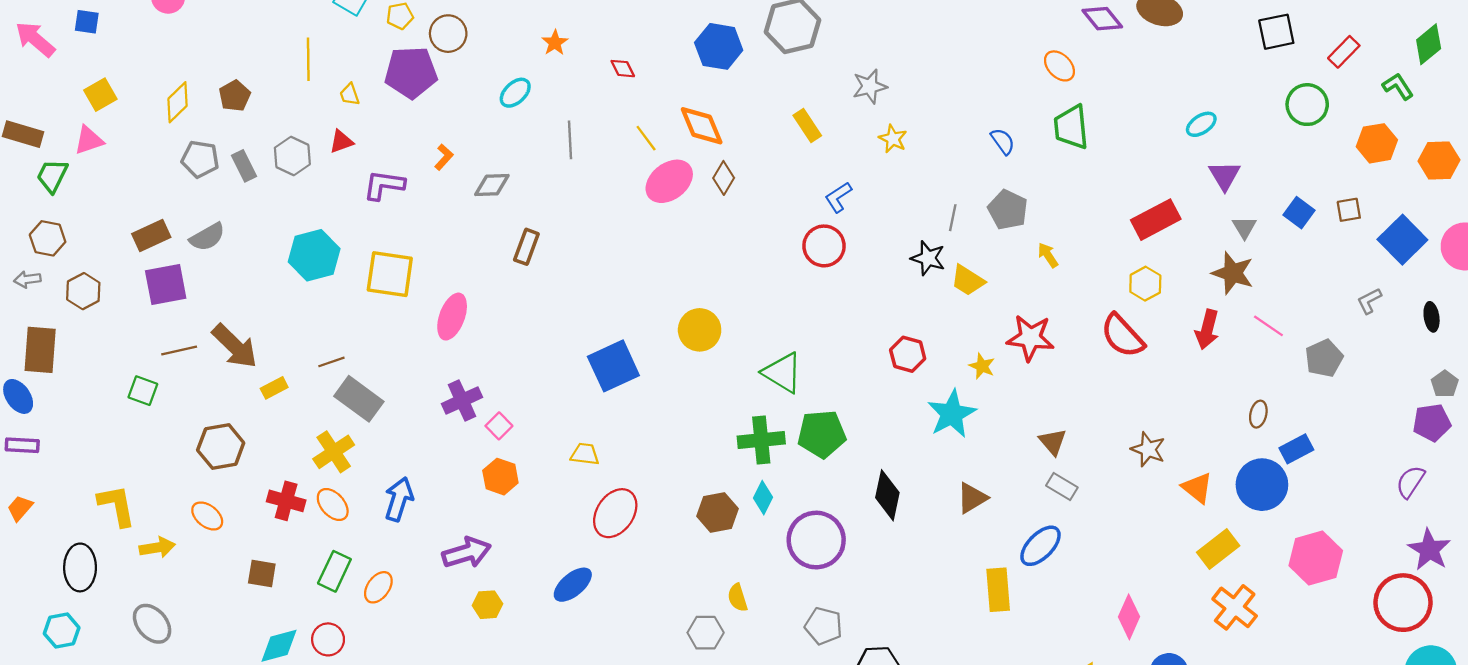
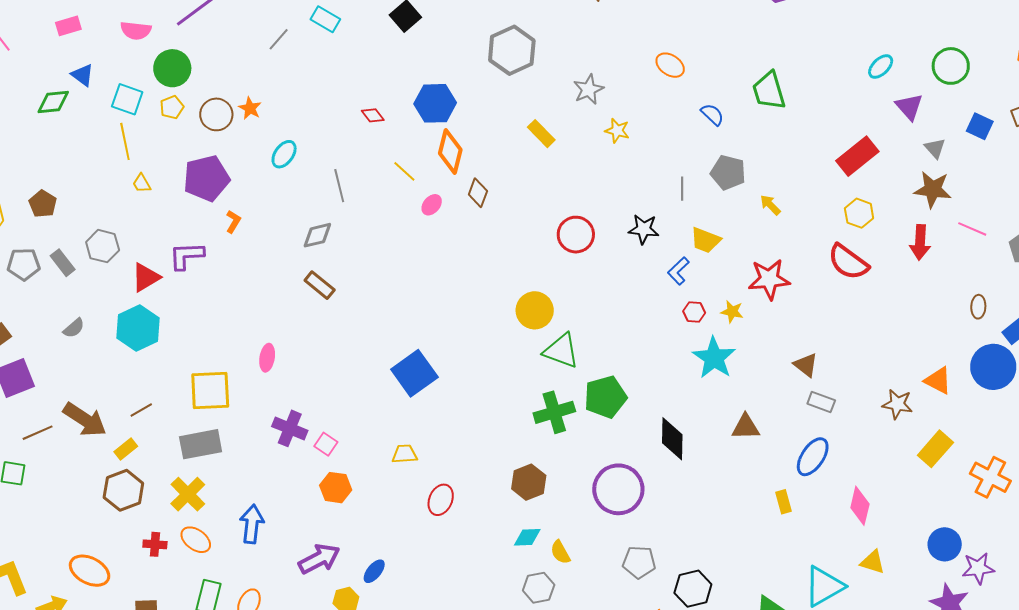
orange star: (555, 43) -> (250, 108), moved
blue hexagon: (719, 46) -> (435, 103), moved
yellow line: (308, 59) -> (125, 141), moved
orange ellipse: (1059, 66) -> (670, 65), moved
purple pentagon: (411, 72) -> (206, 178), moved
green circle: (1307, 105) -> (951, 66), moved
orange diamond: (702, 126) -> (450, 151), turned 48
red triangle: (341, 142) -> (146, 277), moved, size x1.4
pink ellipse: (669, 181) -> (432, 205), size x0.5
gray diamond: (492, 185) -> (317, 235), moved
blue L-shape: (838, 197) -> (678, 271), moved
gray semicircle: (207, 237) -> (74, 328), moved, size x0.7
brown rectangle: (526, 247) -> (320, 285), turned -60
black star: (928, 258) -> (644, 229), moved
yellow square: (390, 274) -> (210, 390), moved
pink ellipse: (452, 317) -> (267, 358), size x0.7
yellow circle: (700, 330) -> (535, 310), moved
red hexagon: (908, 354) -> (694, 312), moved, size x0.7
brown line: (331, 362) -> (141, 410), moved
gray rectangle: (359, 399) -> (201, 444), turned -36
purple cross: (462, 400) -> (290, 428), turned -32
brown hexagon: (221, 447) -> (123, 490), moved
brown star: (1148, 449) -> (897, 404), moved
cyan diamond: (763, 498) -> (527, 537), moved, turned 72
brown triangle: (972, 498) -> (746, 427), turned 40
red cross: (286, 501) -> (155, 544), size x0.7
red ellipse: (615, 513) -> (441, 500), size x0.7
orange ellipse: (207, 516) -> (90, 571), size x1.4
yellow rectangle: (1218, 549) -> (935, 449), moved
blue ellipse: (573, 585) -> (374, 571), moved, size x0.7
yellow rectangle: (998, 590) -> (784, 502), size x0.6
pink diamond: (1129, 617) -> (860, 506), moved

